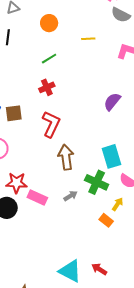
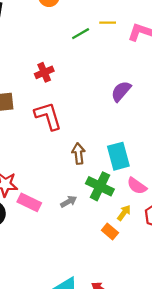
yellow line: (88, 39) -> (108, 23), moved
green line: (49, 59) -> (81, 34), moved
red L-shape: (51, 124) -> (48, 116), turned -44
brown arrow: (66, 157) -> (78, 154), moved, size x0.7

